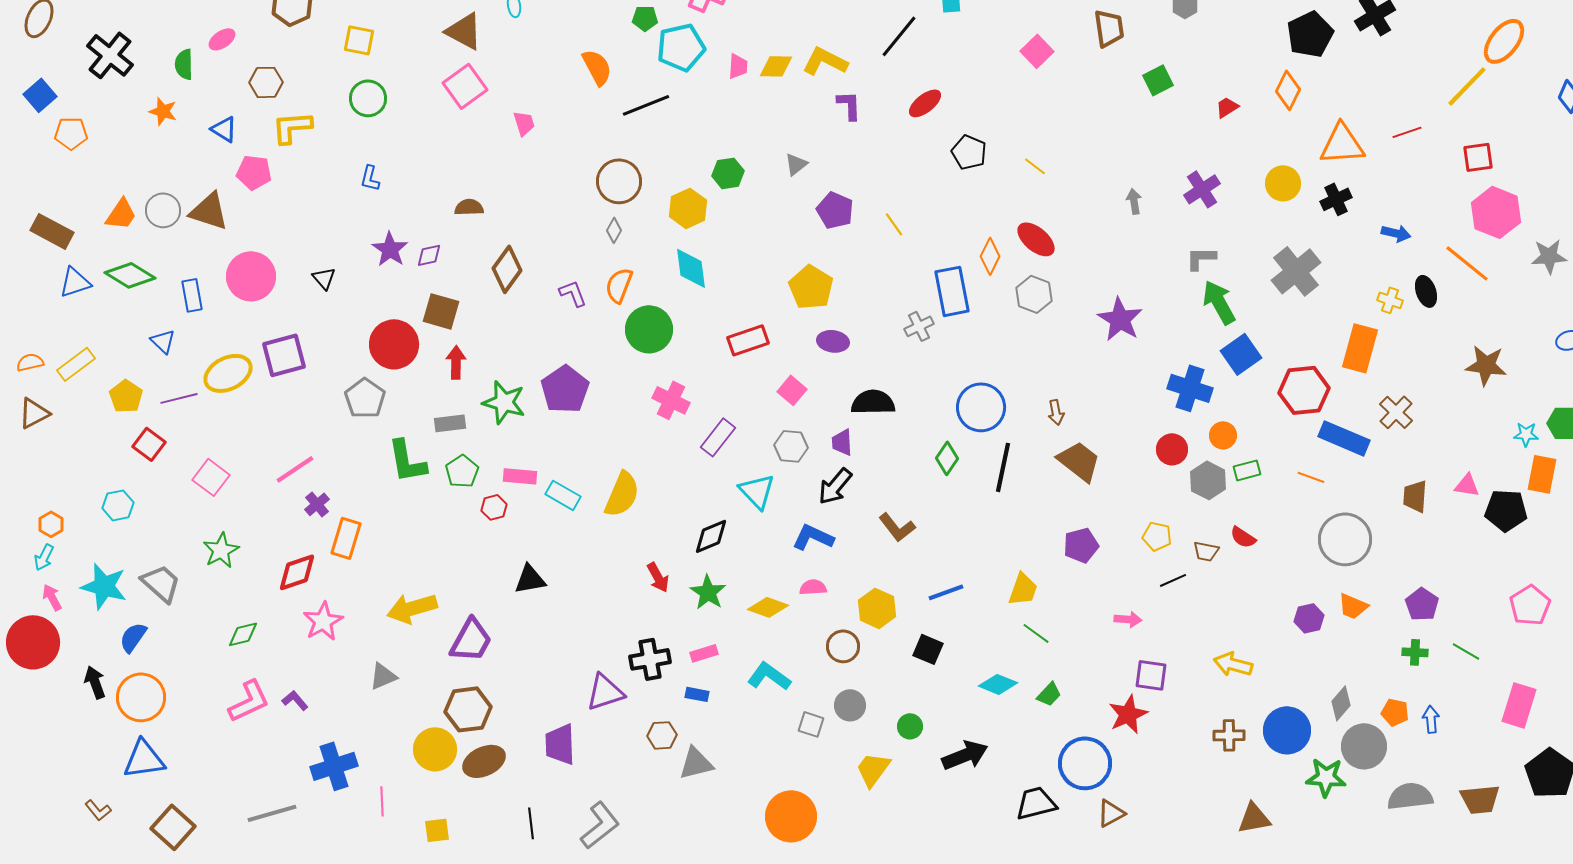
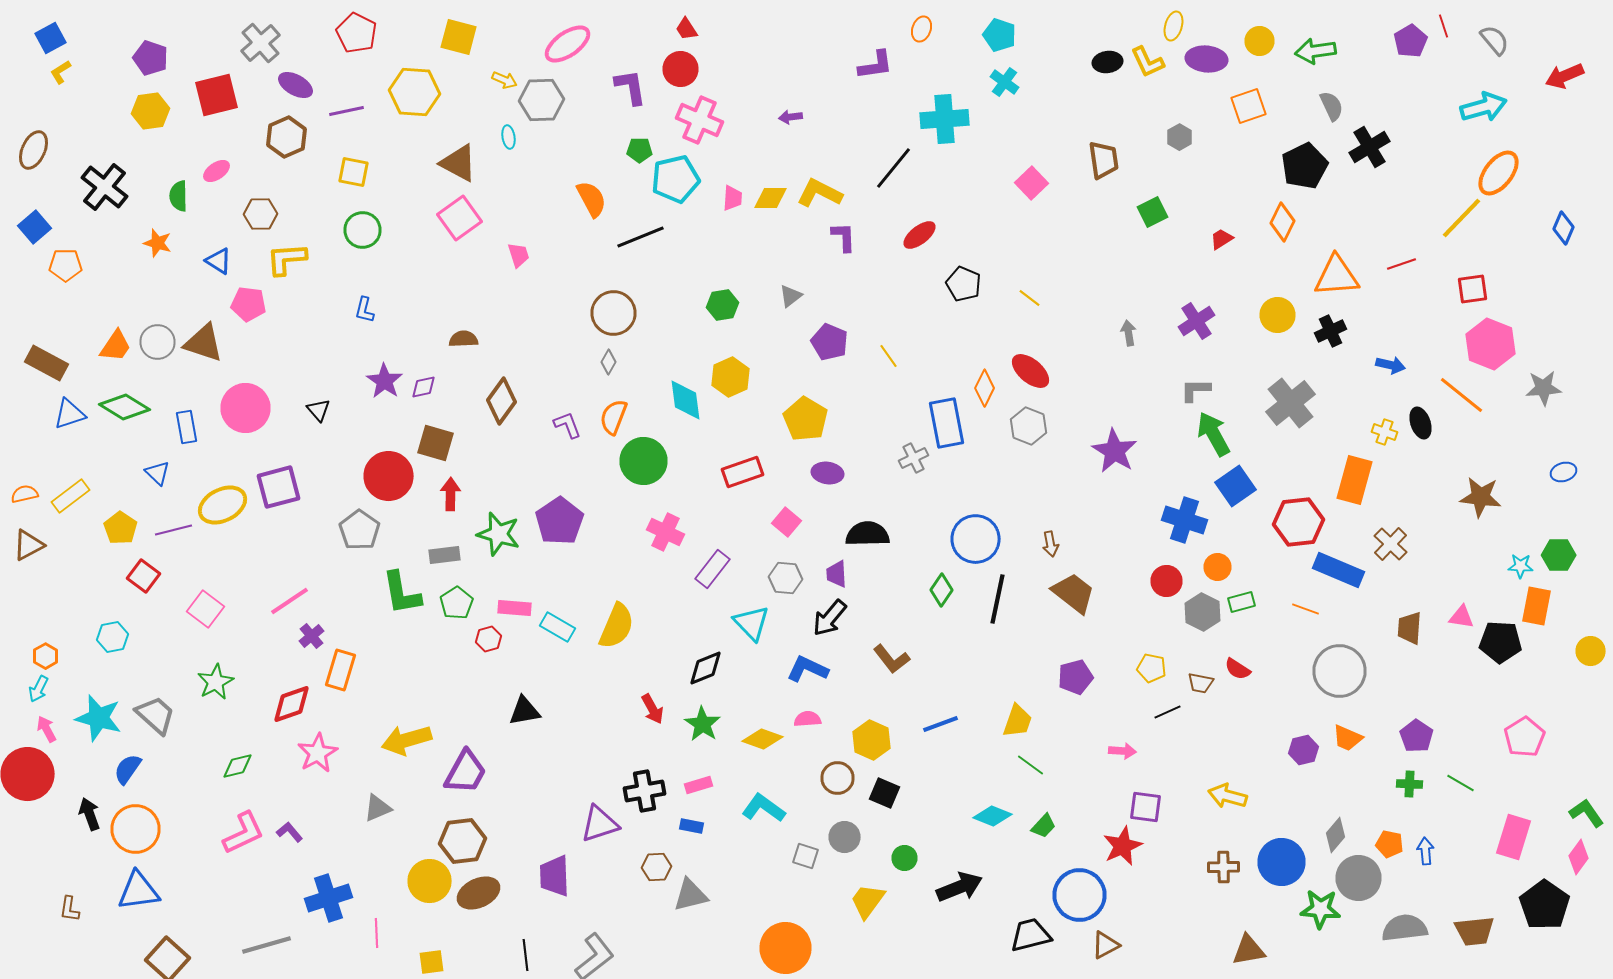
yellow hexagon: (688, 208) -> (730, 377), moved
black square: (928, 649) -> (884, 793), moved
brown L-shape: (98, 810) -> (70, 909), moved, turned 48

